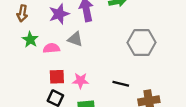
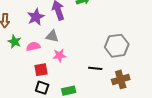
gray hexagon: (142, 43) -> (117, 46), moved
pink star: (80, 81) -> (59, 55), moved

